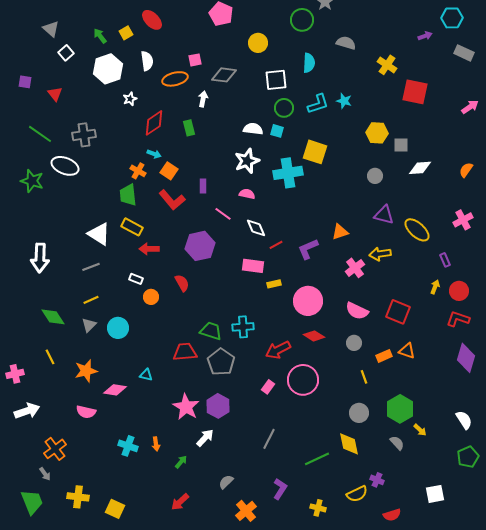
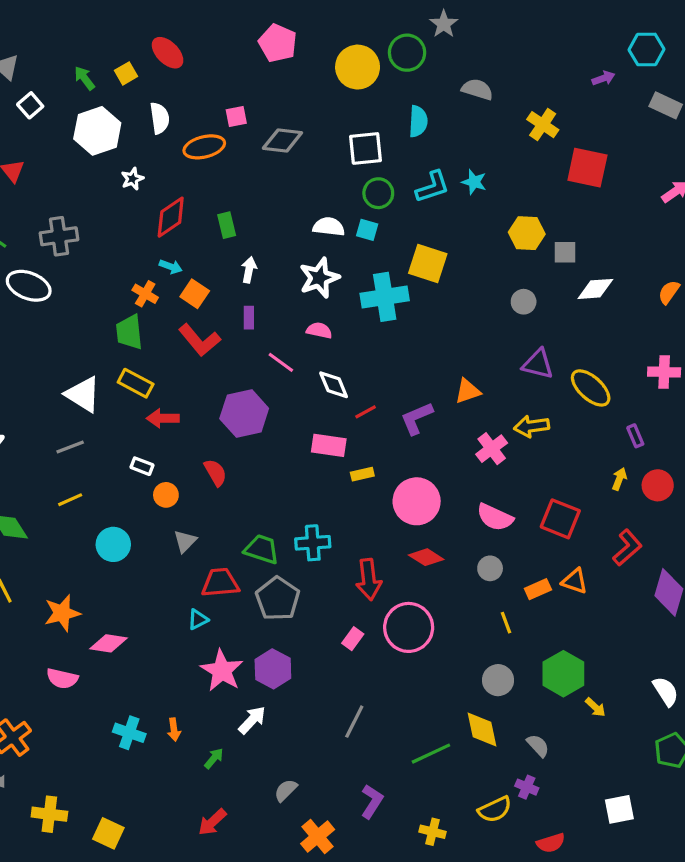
yellow circle: (258, 43) -> (358, 67), moved, size x1.4
white arrow: (203, 99) -> (249, 270), moved
pink cross: (463, 220) -> (664, 372), turned 30
red L-shape: (458, 319) -> (627, 548), moved, turned 120
gray triangle: (89, 325) -> (185, 541), moved
red arrow: (278, 350) -> (369, 580), turned -70
cyan triangle: (146, 375) -> (198, 619), moved, turned -40
gray semicircle: (397, 443) -> (538, 746), moved

